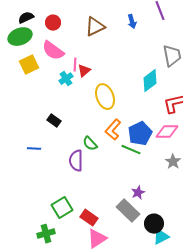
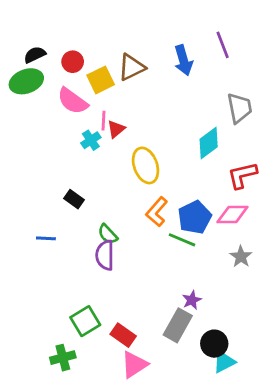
blue arrow: (132, 22) -> (183, 60), size x1.5
yellow square: (29, 65) -> (101, 80), moved
green semicircle: (90, 144) -> (108, 234), moved
gray rectangle: (128, 211) -> (178, 325), turned 75

